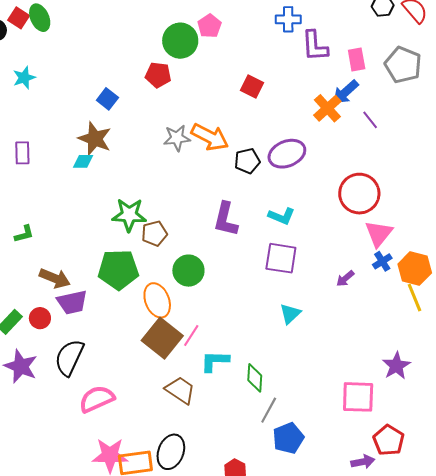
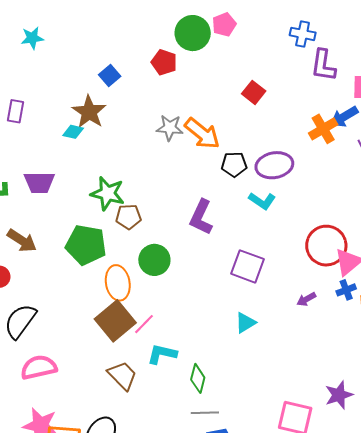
red circle: (359, 194) -> (326, 246), moved
cyan L-shape: (282, 216) -> (262, 201), moved
purple trapezoid: (72, 302) -> (39, 182), moved
gray line: (269, 410) -> (205, 413), turned 48

